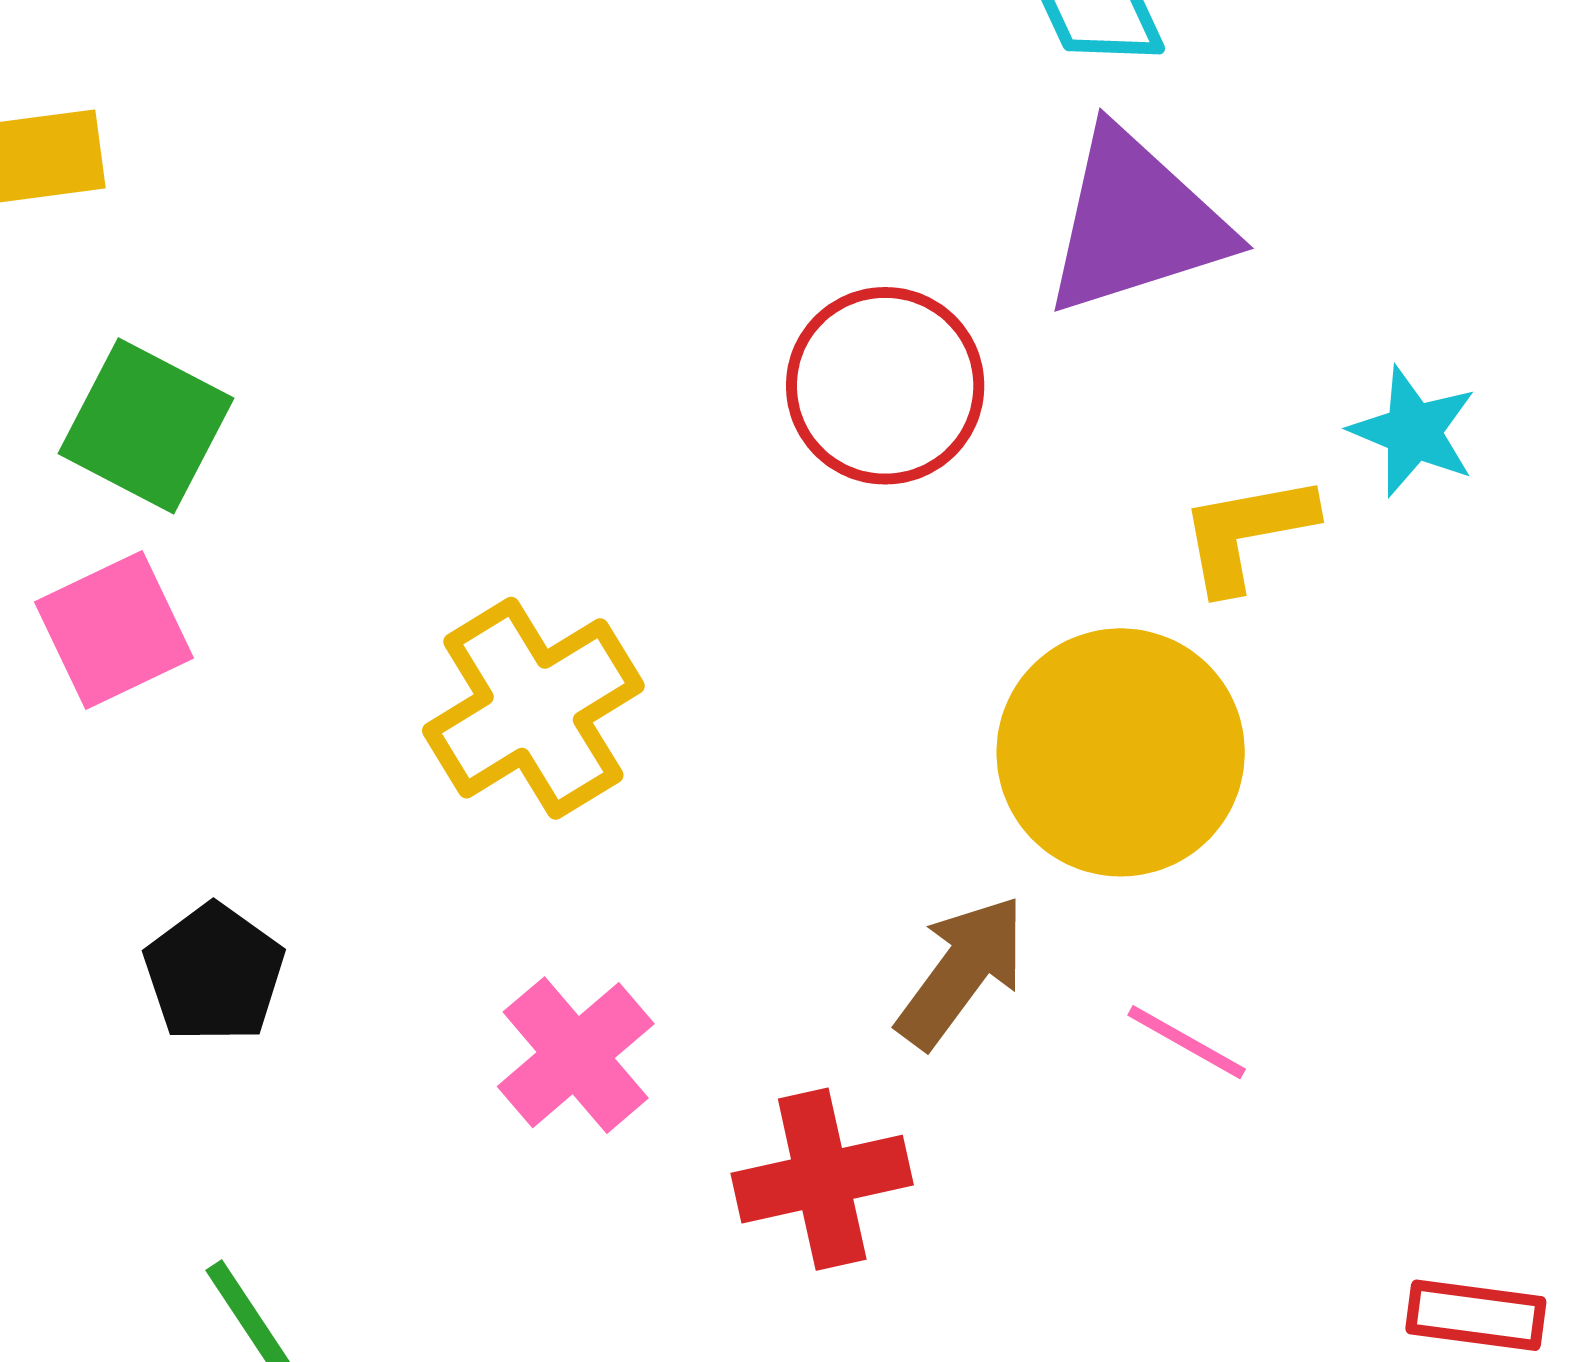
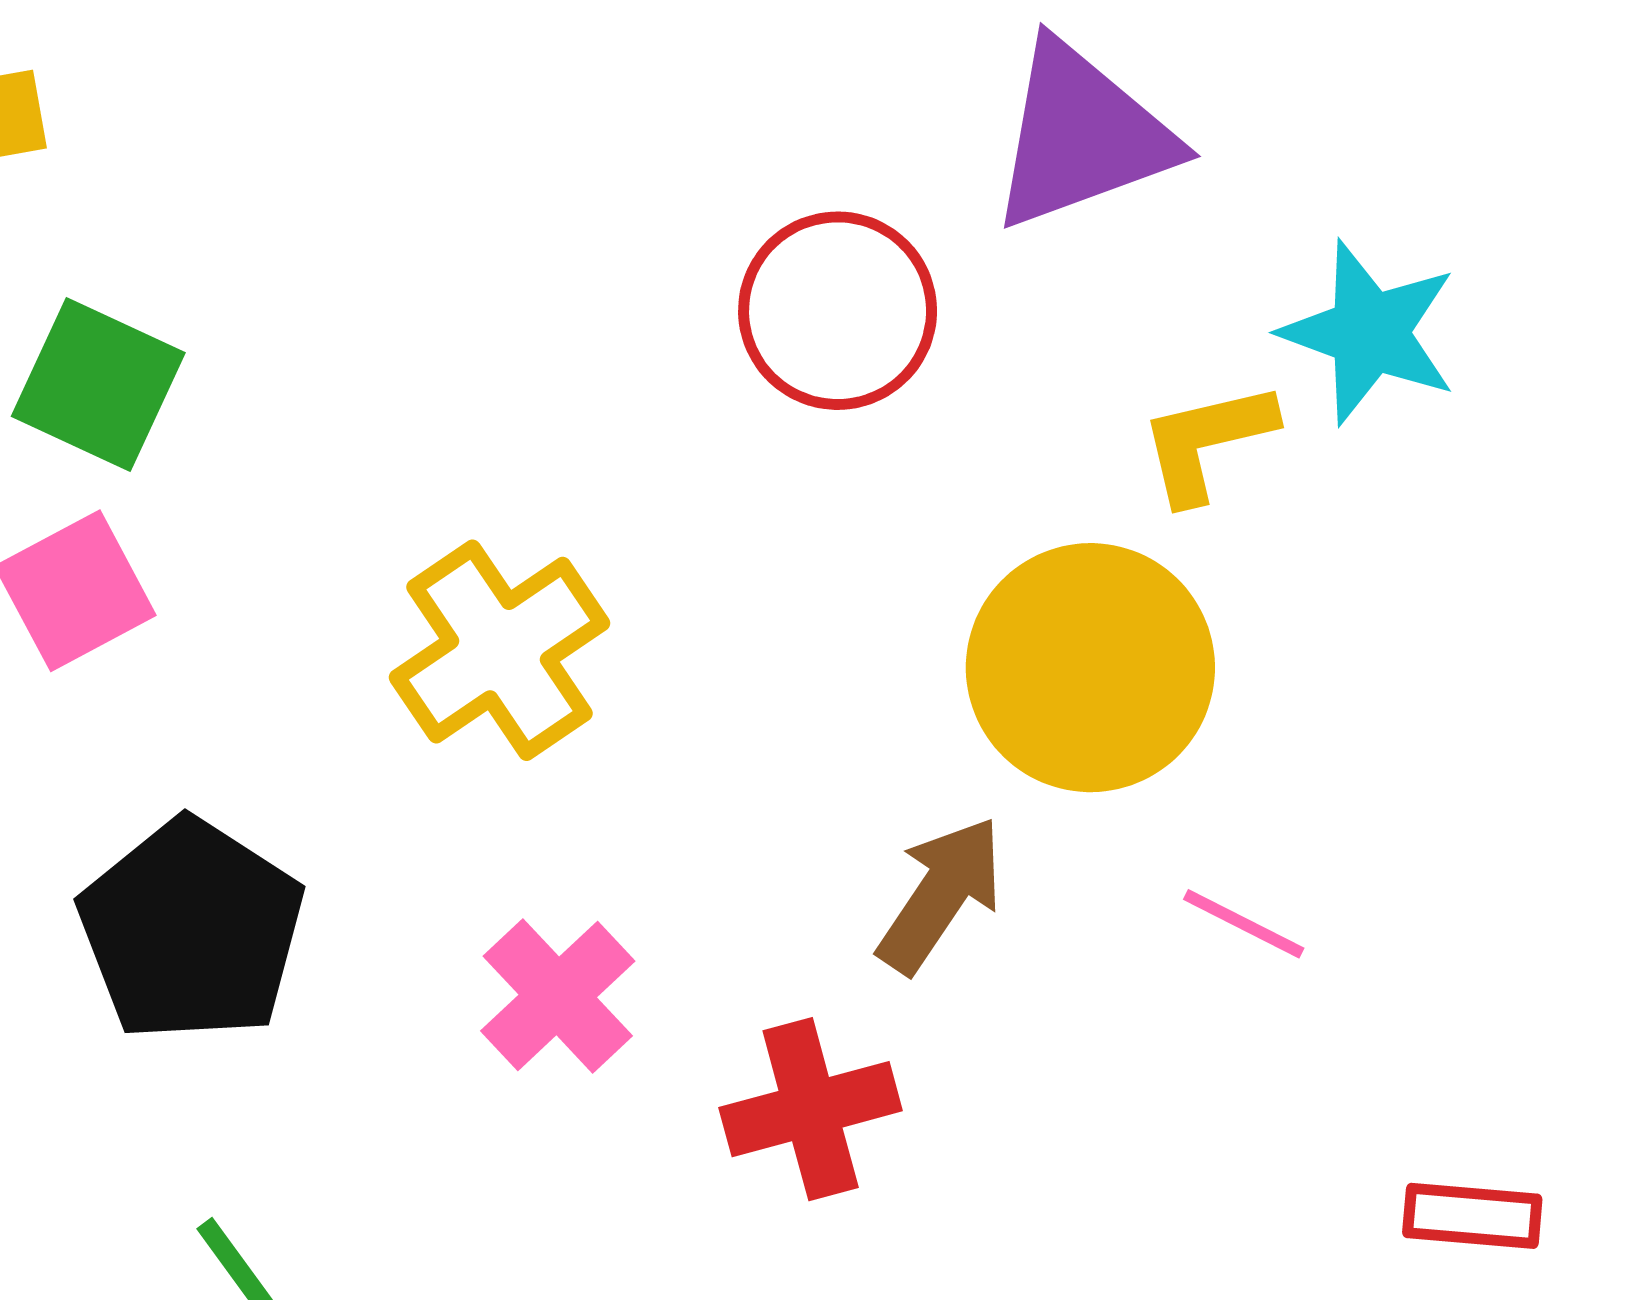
cyan star: (1413, 431) -> (1369, 332), size x1.4
black pentagon: (214, 973) -> (191, 930), size x1.6
pink line: (1187, 1042) -> (1244, 924), moved

